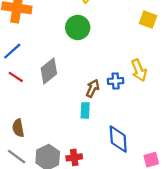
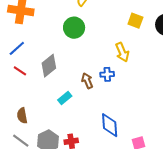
yellow arrow: (139, 70) -> (122, 52), moved
brown arrow: (93, 88) -> (87, 81), turned -49
cyan rectangle: (85, 110) -> (65, 98), moved, turned 48

